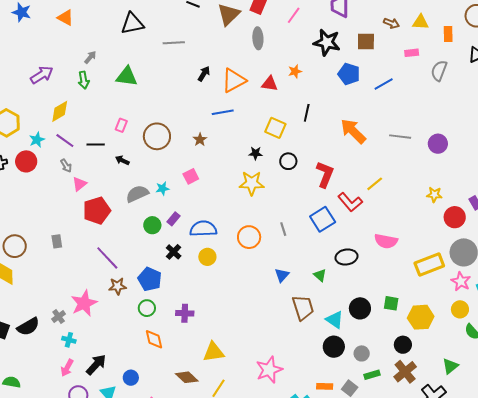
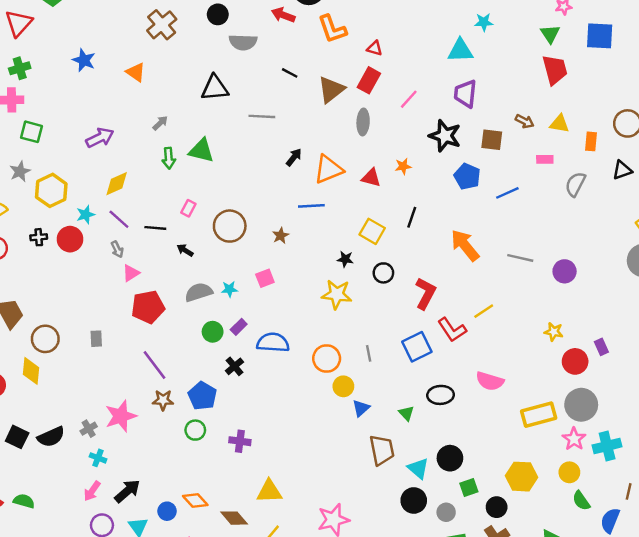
green arrow: (84, 80) -> (169, 158), moved
yellow circle: (207, 257) -> (343, 386), moved
green square: (391, 303) -> (469, 488), moved, turned -35
orange diamond: (154, 339) -> (195, 501), moved, turned -35

